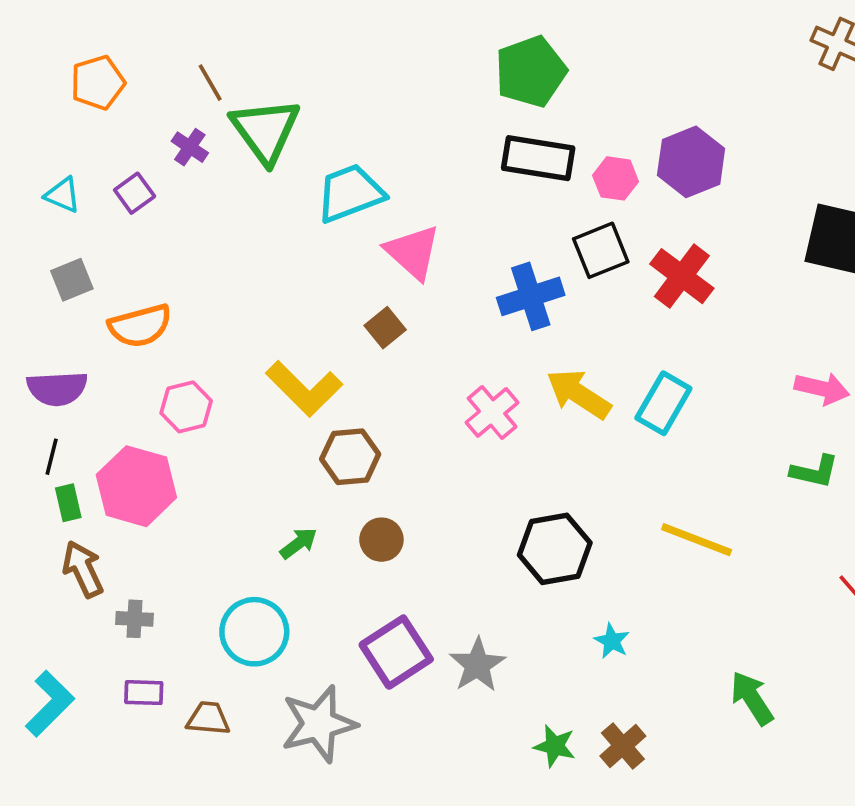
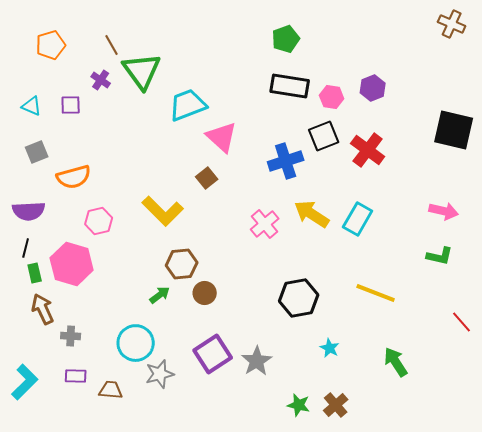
green pentagon: (531, 72) -> (286, 39), size x0.7
purple hexagon: (691, 162) -> (373, 88), size x0.7
purple square: (135, 193) -> (71, 105), turned 35
brown hexagon: (350, 457) -> (182, 264), moved
green arrow: (752, 698) -> (396, 362), moved
gray star: (319, 724) -> (160, 374), moved, size x0.7

